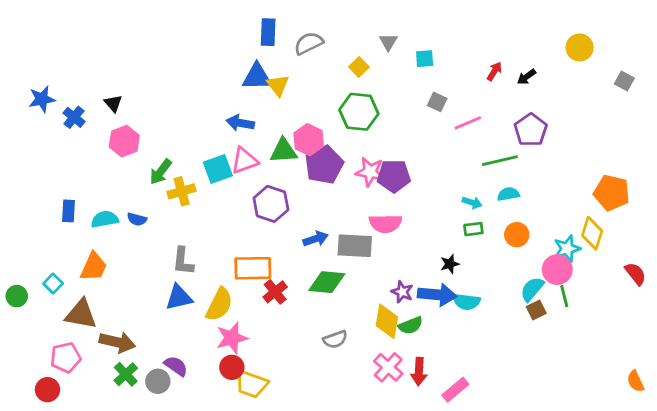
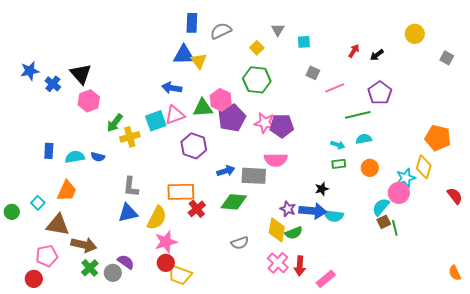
black triangle: (113, 103) -> (81, 74), size x1.6
green line: (564, 296) -> (395, 228), moved

